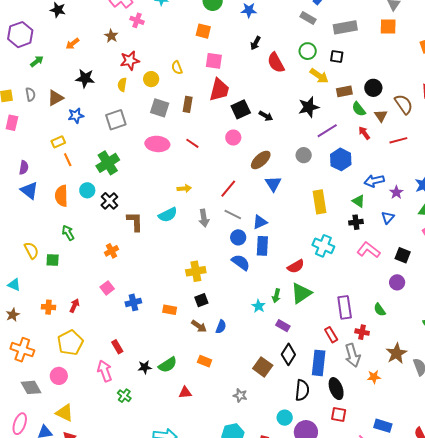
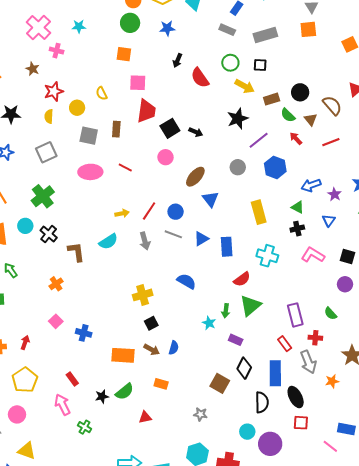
red line: (228, 189) -> (149, 211), moved
blue circle: (238, 237) -> (176, 212), moved
blue rectangle: (262, 246) -> (227, 247), moved
blue cross: (133, 302) -> (84, 333), turned 35
orange rectangle: (170, 310) -> (123, 355), moved, size x1.6

